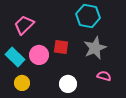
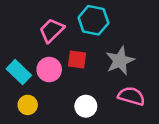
cyan hexagon: (88, 16) -> (93, 20), moved
pink trapezoid: (24, 25) -> (52, 30), moved
pink semicircle: (104, 76) -> (131, 96), size x1.5

